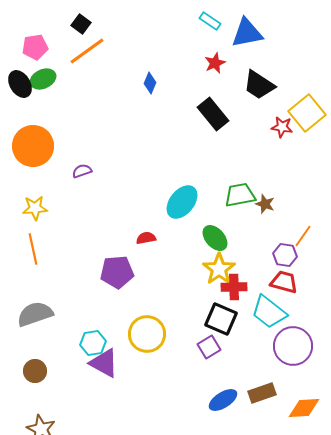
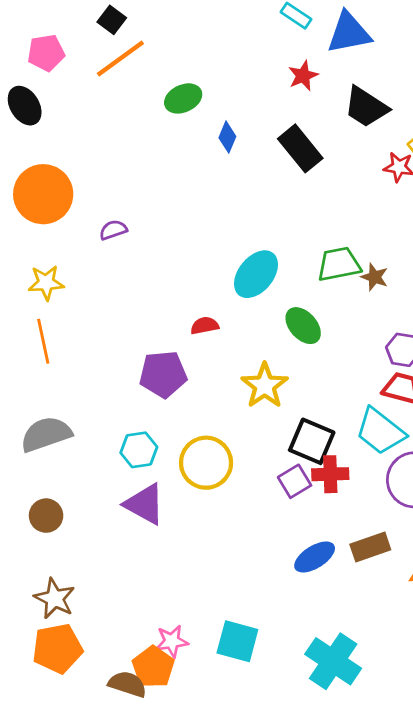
green ellipse: (43, 79) -> (183, 98), moved
blue diamond: (150, 83) -> (227, 137), moved
yellow star: (219, 269) -> (265, 386), moved
red cross: (234, 287) -> (330, 474), moved
cyan hexagon: (93, 343) -> (139, 450), moved

